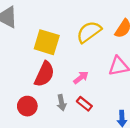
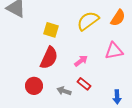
yellow square: (47, 42) -> (51, 30), size x0.7
gray arrow: (62, 103) -> (64, 91), moved, turned 120

